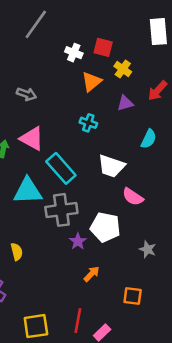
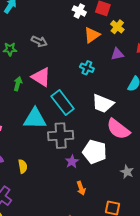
pink semicircle: (133, 197) -> (118, 129), size x1.4
orange arrow: (92, 274) -> (81, 188), turned 112

